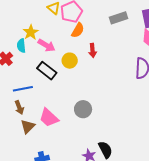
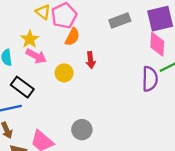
yellow star: (31, 32) -> (30, 39), moved
black rectangle: (47, 71) -> (22, 87), moved

